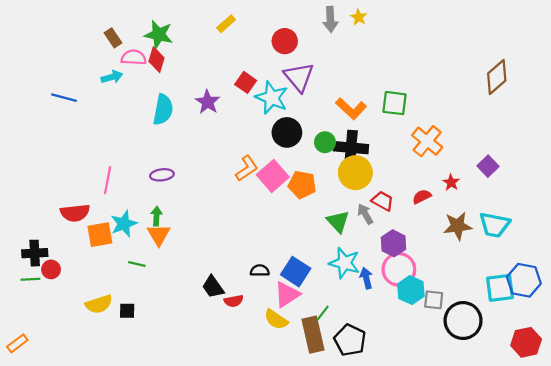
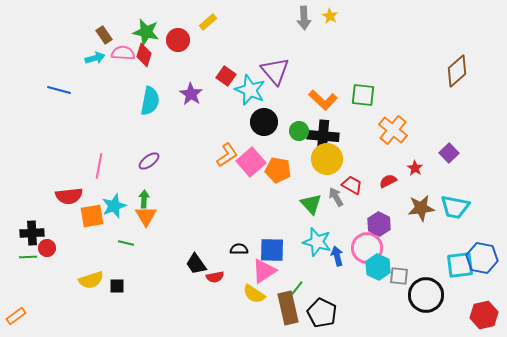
red circle: (285, 41) -> (178, 40), moved
cyan arrow: (112, 77) -> (95, 58), moved
purple ellipse: (162, 175) -> (149, 161), turned -30
purple hexagon: (393, 243) -> (379, 224), moved
blue square: (296, 272) -> (272, 250), turned -32

